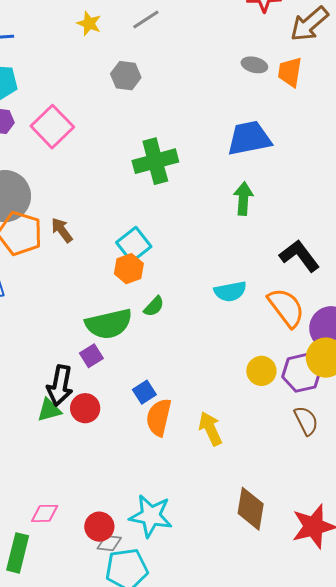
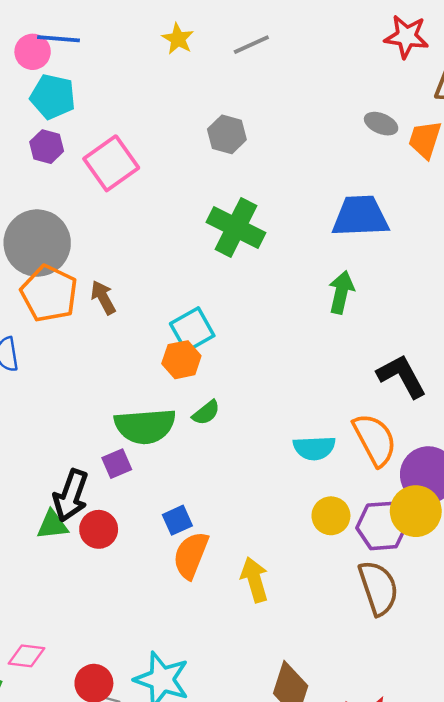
gray hexagon: (126, 76) -> (227, 134), moved
green cross: (155, 161) -> (236, 227), turned 33
cyan semicircle: (230, 291) -> (314, 448), moved
brown semicircle: (306, 421) -> (378, 588), size x1.4

